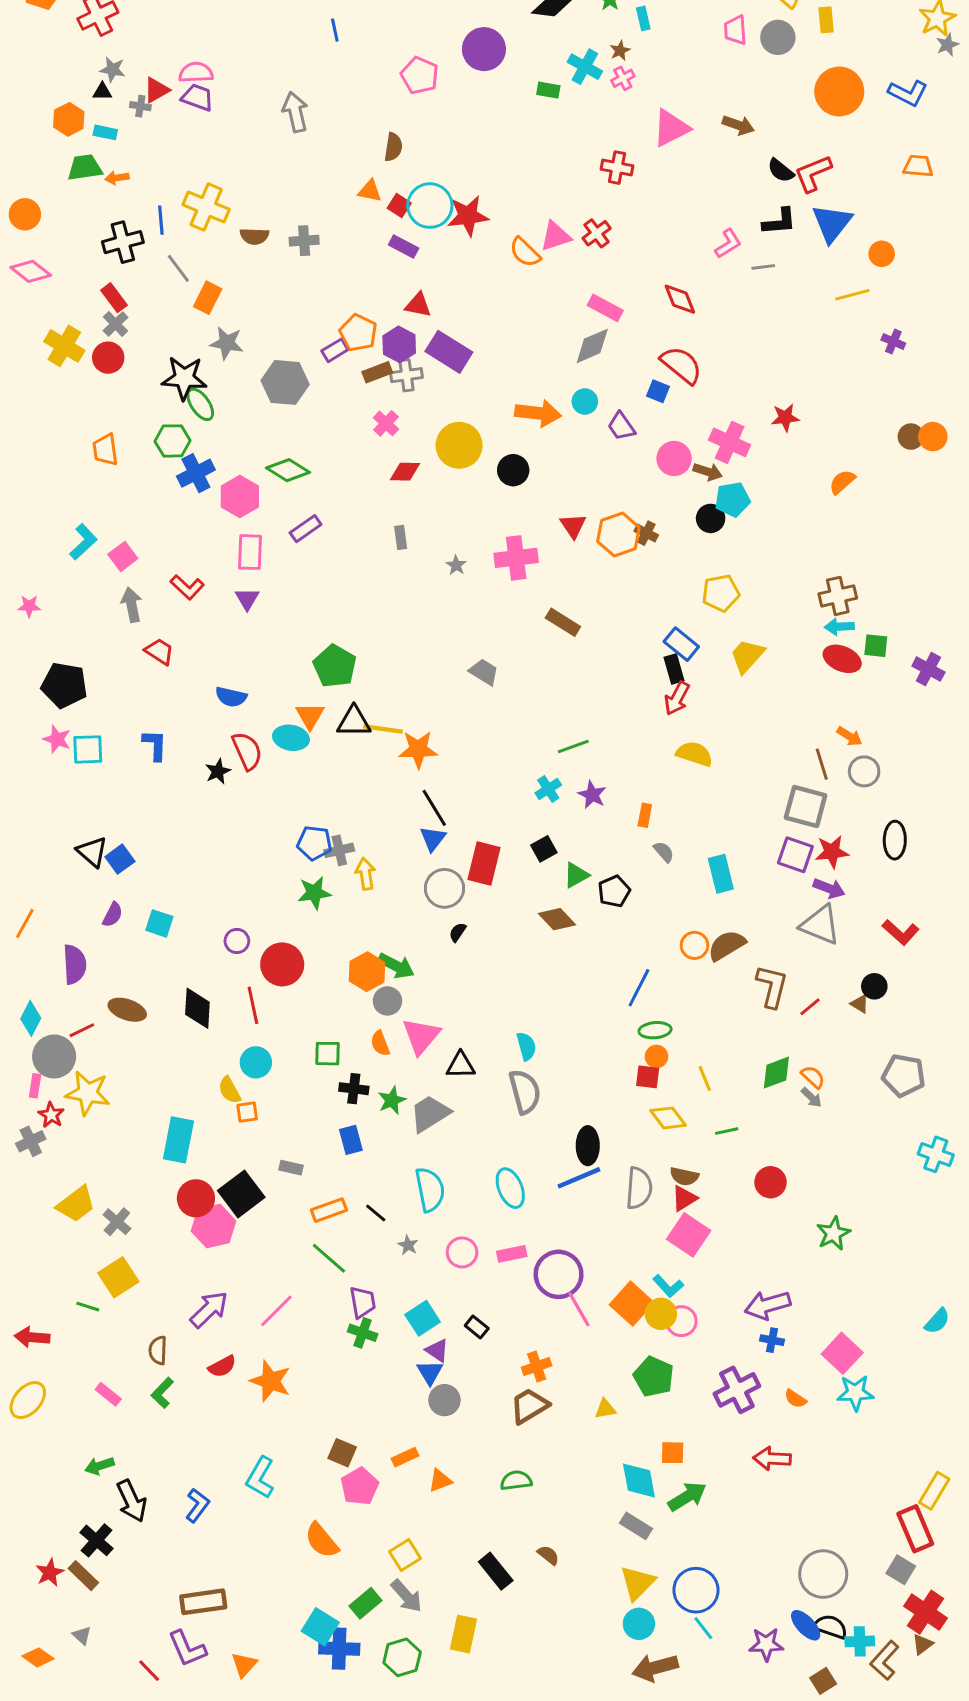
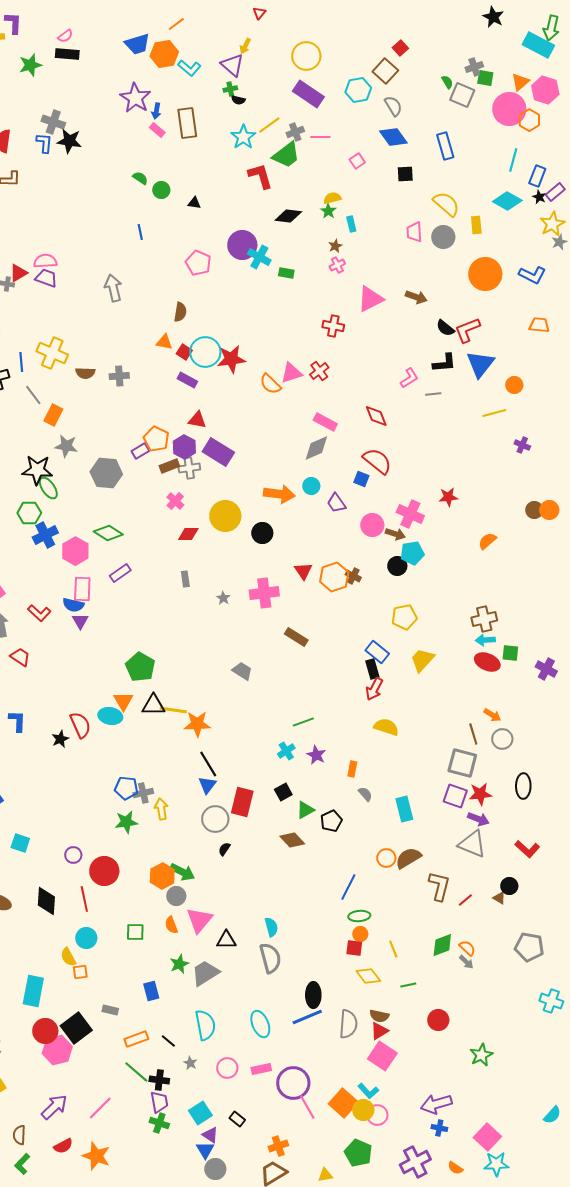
cyan cross: (585, 67) -> (259, 257), moved
blue semicircle: (231, 697) -> (73, 605), moved
black cross: (354, 1089) -> (159, 1080), moved

